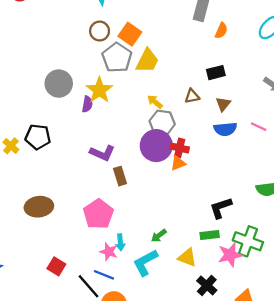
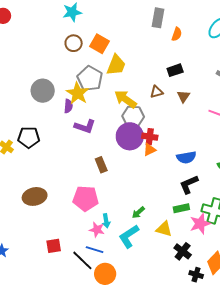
gray pentagon: (117, 58) -> (90, 79), moved
yellow arrow: (155, 102) -> (125, 99), size x1.6
blue semicircle: (225, 129) -> (186, 157), moved
purple L-shape: (102, 153) -> (85, 126), moved
pink pentagon: (98, 214) -> (86, 198), turned -30
red square: (56, 266) -> (54, 246), turned -35

